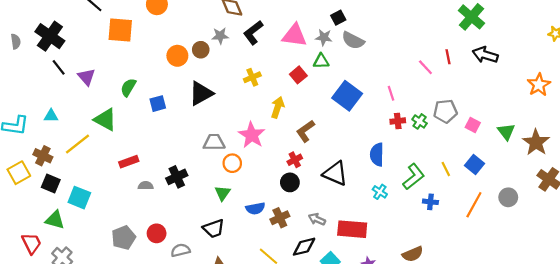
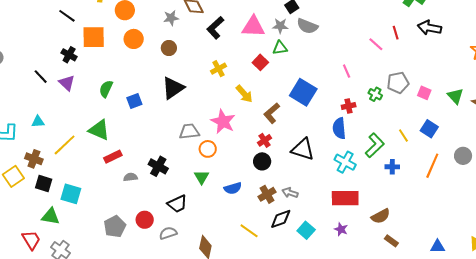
black cross: (50, 36) -> (69, 55), moved, size x0.6
gray star: (220, 36) -> (171, 18), moved
orange circle: (177, 56) -> (134, 39), moved
blue square: (347, 96) -> (303, 92), moved
yellow arrow: (278, 107) -> (244, 94), turned 126
green triangle: (105, 120) -> (99, 130), moved
red cross: (398, 121) -> (349, 106), moved
black cross: (177, 177) -> (158, 166), turned -30
cyan cross: (380, 192) -> (345, 162), size x1.5
brown cross: (280, 218) -> (267, 194), moved
black trapezoid: (214, 229) -> (177, 204), moved
red rectangle: (352, 229) -> (345, 198), moved

